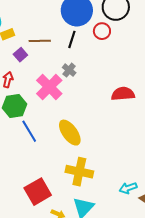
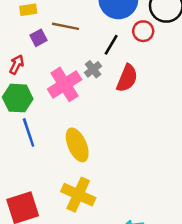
black line: (72, 39) -> (111, 45), moved
red semicircle: (123, 94) -> (127, 78), moved, turned 105

